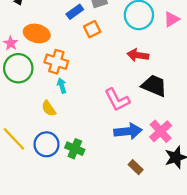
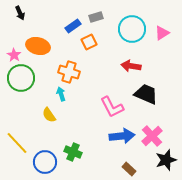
orange cross: (56, 62) -> (69, 72), moved
blue circle: (47, 144) -> (45, 162), moved

